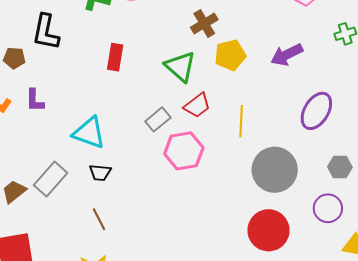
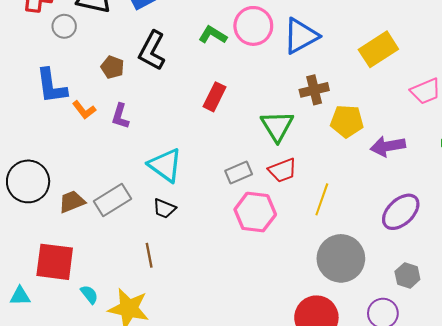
yellow pentagon: (230, 55) -> (347, 121), moved

